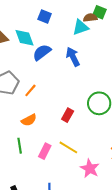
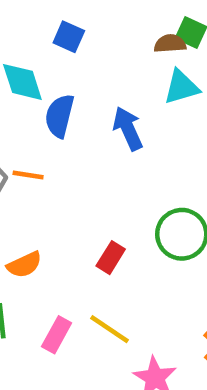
cyan triangle: (81, 27) -> (181, 87), moved
blue semicircle: (42, 52) -> (60, 116), turned -42
orange line: (30, 90) -> (28, 175), moved, turned 56

